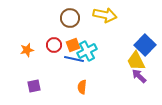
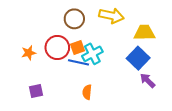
red circle: (54, 45) -> (57, 48), size x1.5
blue square: (145, 45) -> (138, 58), moved
yellow trapezoid: (136, 61) -> (144, 33), moved, turned 115

